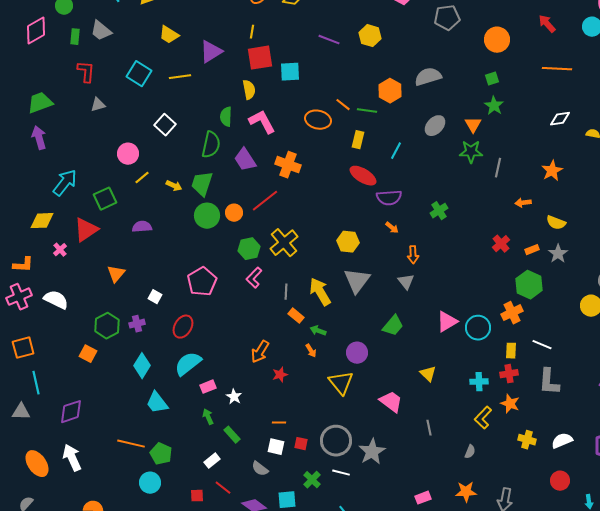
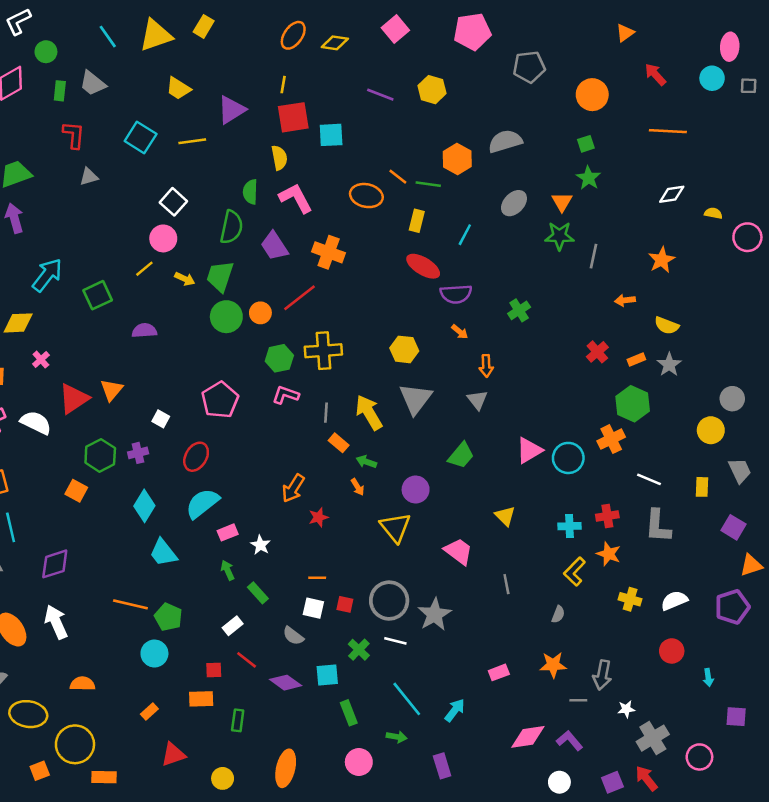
pink circle: (128, 154) -> (163, 238), moved
red triangle: (86, 230) -> (74, 399), moved
yellow cross: (284, 243) -> (323, 351), turned 36
pink L-shape: (254, 278) -> (286, 395), turned 65
yellow rectangle: (511, 351) -> (702, 487), moved

